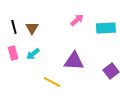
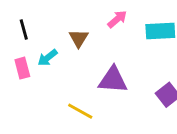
brown triangle: (32, 28) -> (79, 38), moved
cyan arrow: (33, 54) -> (47, 58), moved

